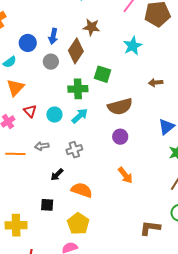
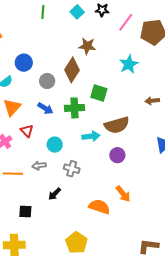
blue arrow: (53, 36) -> (45, 108), moved, turned -70
cyan circle: (54, 115) -> (55, 145), moved
cyan arrow: (80, 116) -> (91, 136), moved, turned 36
gray cross: (74, 150) -> (72, 169), turned 35
orange semicircle: (82, 190) -> (99, 207), moved
black square: (47, 205) -> (25, 211), moved

